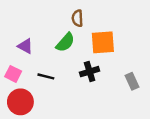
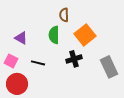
green semicircle: (65, 42) -> (54, 35), turned 138
orange square: (103, 42) -> (85, 35), turned -35
gray rectangle: (132, 81) -> (109, 67), size x1.5

